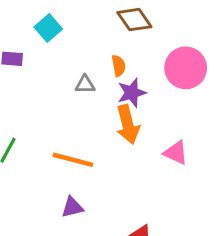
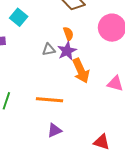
purple star: (132, 93) -> (67, 51), moved

